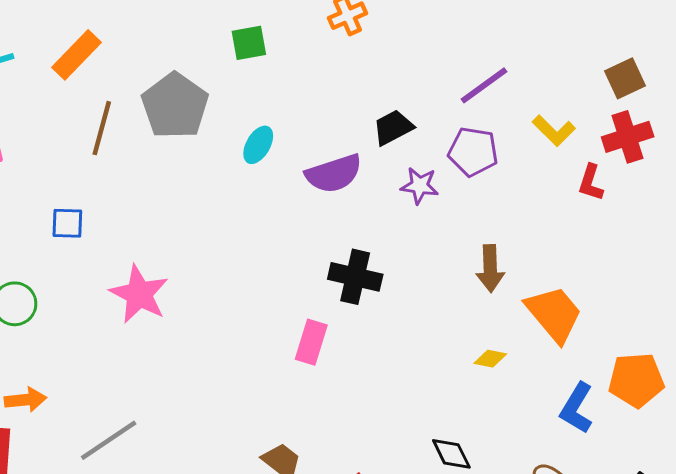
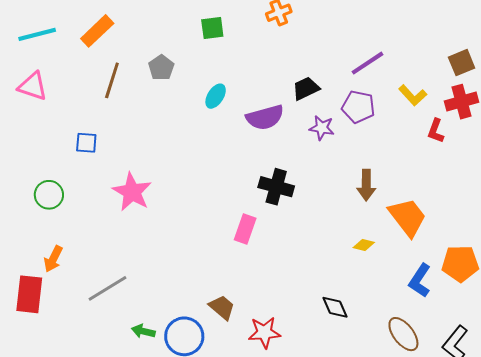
gray pentagon: (175, 106) -> (161, 68), size x0.6
orange arrow: (25, 400) -> (53, 259), turned 120

